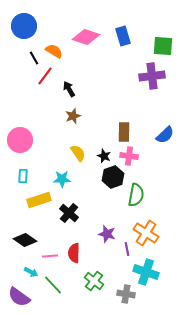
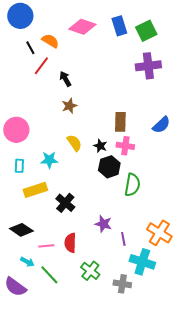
green square: (163, 46) -> (146, 31), moved, turned -30
cyan star: (62, 179) -> (49, 160), moved
orange cross: (146, 233) -> (159, 233), moved

